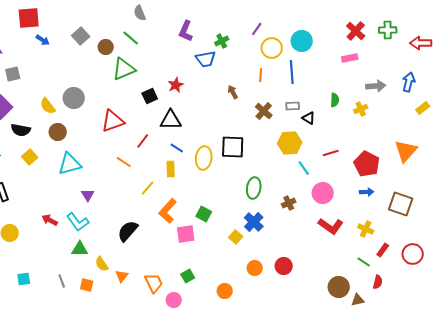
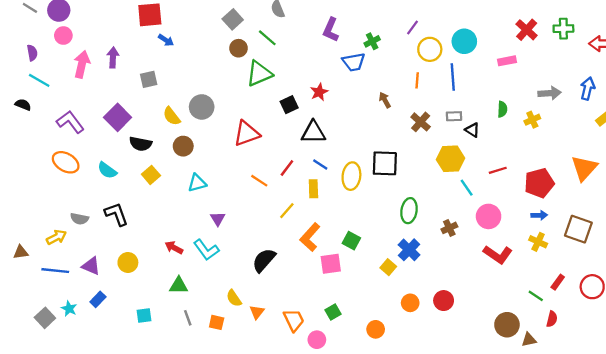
gray square: (81, 36) -> (233, 19), moved
pink rectangle: (350, 58) -> (507, 61), moved
gray square: (13, 74) -> (149, 79), moved
red line: (143, 141) -> (287, 168), moved
cyan triangle: (70, 164) -> (197, 183), size x0.7
red pentagon: (367, 164) -> (539, 183), turned 30
yellow cross: (366, 229) -> (538, 242), moved
green triangle: (80, 249) -> (179, 286), moved

